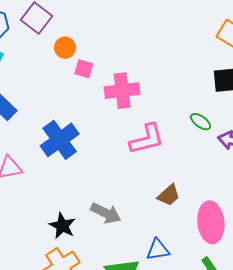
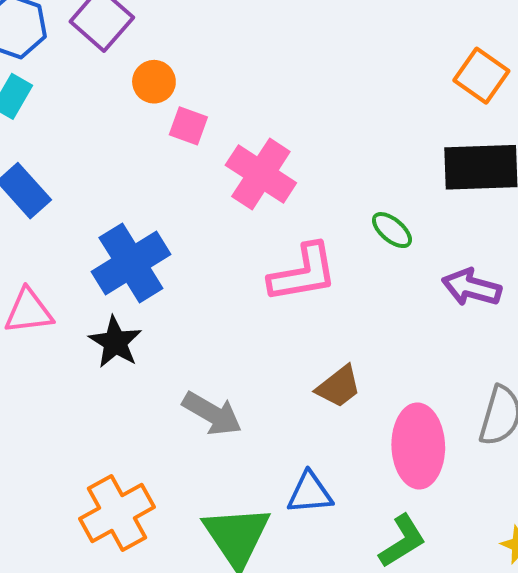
pink cross: (122, 91) -> (261, 174), turned 36
green ellipse: (201, 122) -> (392, 230), moved
black star: (62, 226) -> (115, 342), moved

